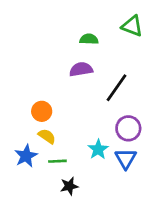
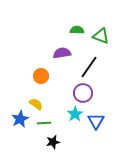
green triangle: (132, 26) -> (101, 36), moved
green semicircle: (89, 39) -> (77, 30), moved
orange circle: (42, 111) -> (41, 76), moved
purple circle: (128, 128) -> (83, 93), moved

